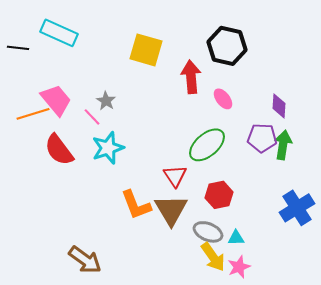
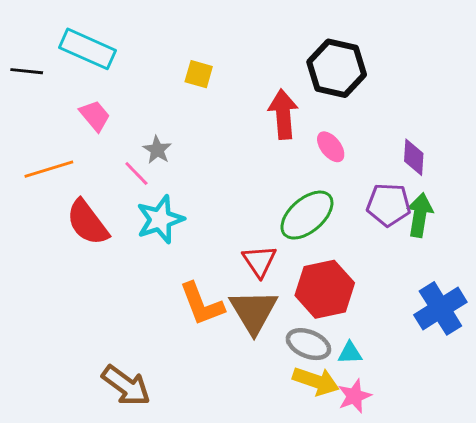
yellow square: (146, 50) -> (199, 74), moved, size x0.6
pink trapezoid: (56, 100) -> (95, 116), moved, size x0.7
red hexagon: (219, 195) -> (325, 289), size x1.4
yellow arrow: (213, 257) -> (316, 381), turned -36

